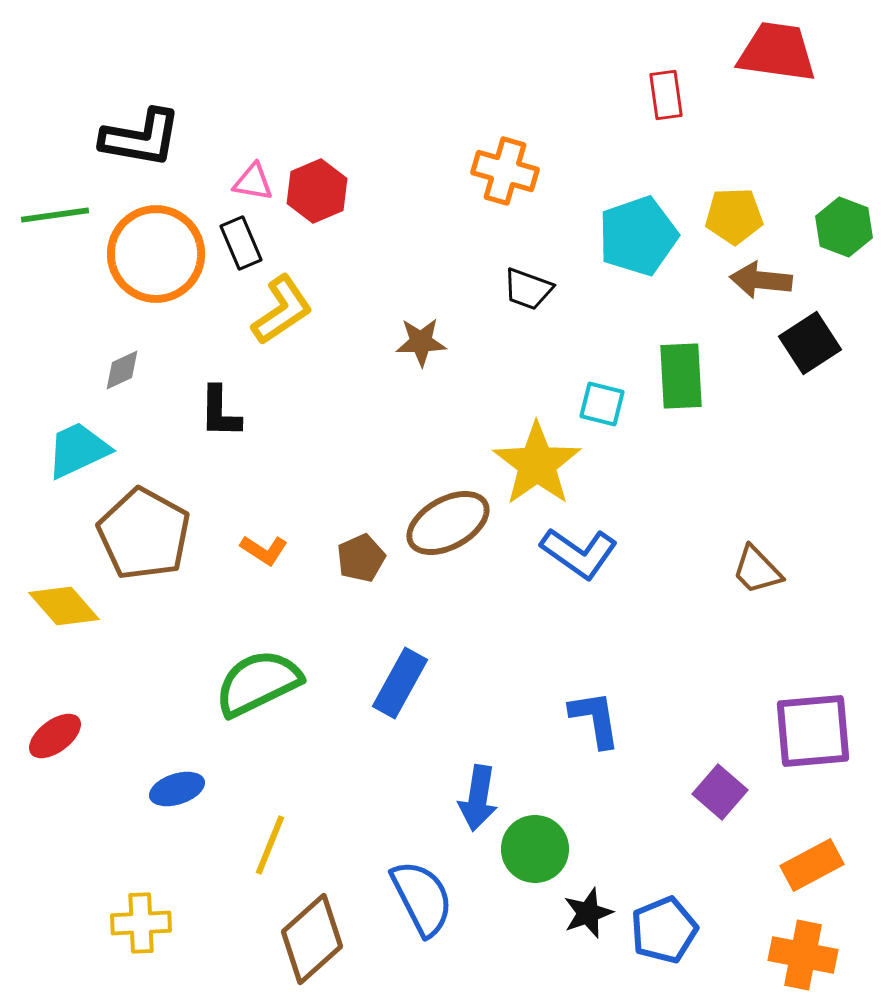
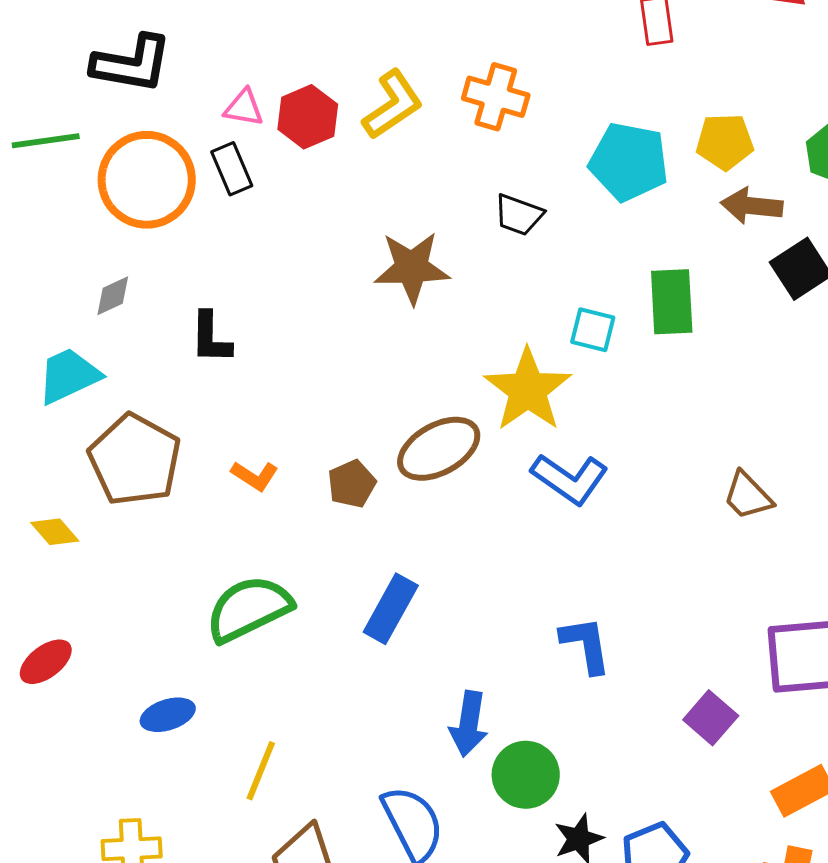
cyan pentagon: (638, 236) -> (629, 162), turned 30
yellow L-shape: (282, 310) -> (393, 105), moved
brown star: (421, 342) -> (412, 268), size x1.5
yellow diamond: (64, 606) -> (55, 532), size x0.7

